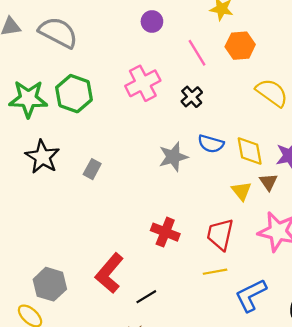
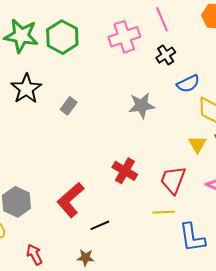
pink line: (197, 53) -> (162, 19), moved
blue semicircle: (211, 144) -> (188, 84), moved, turned -50
blue L-shape: (251, 295) -> (192, 238), turned -80

